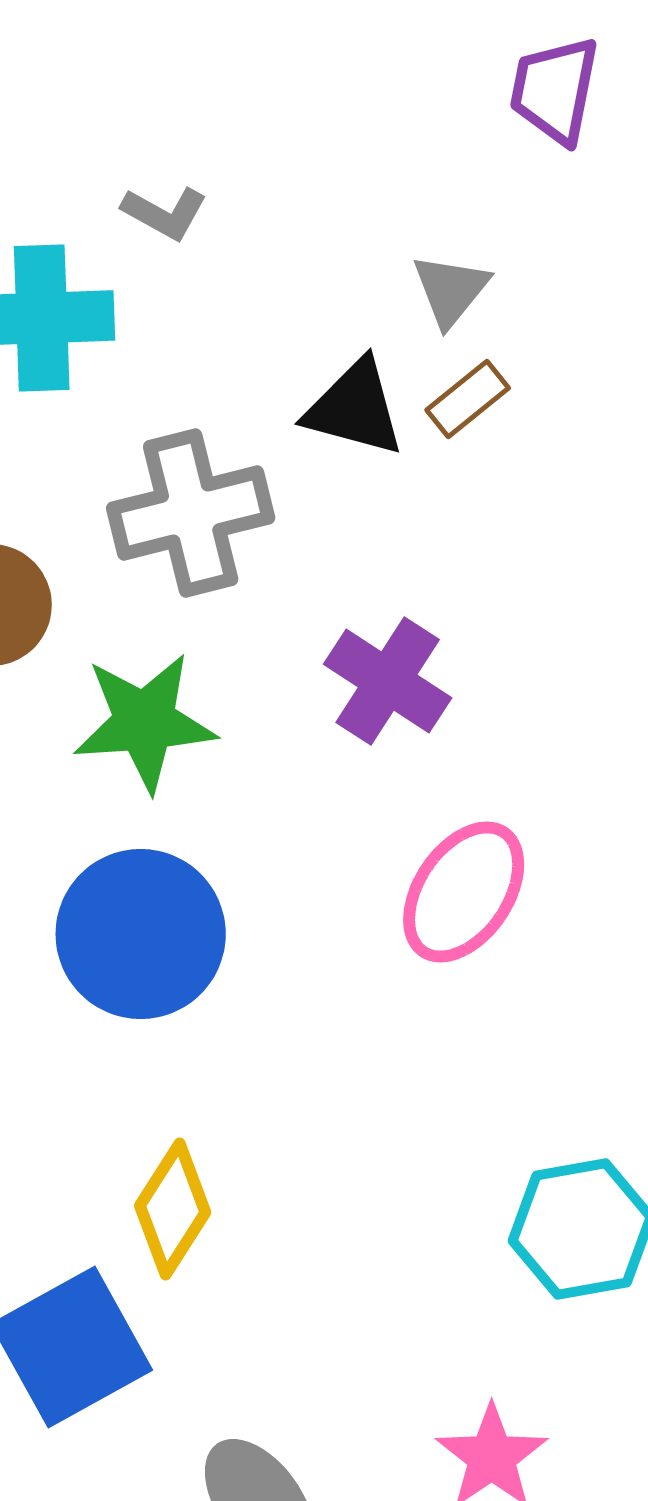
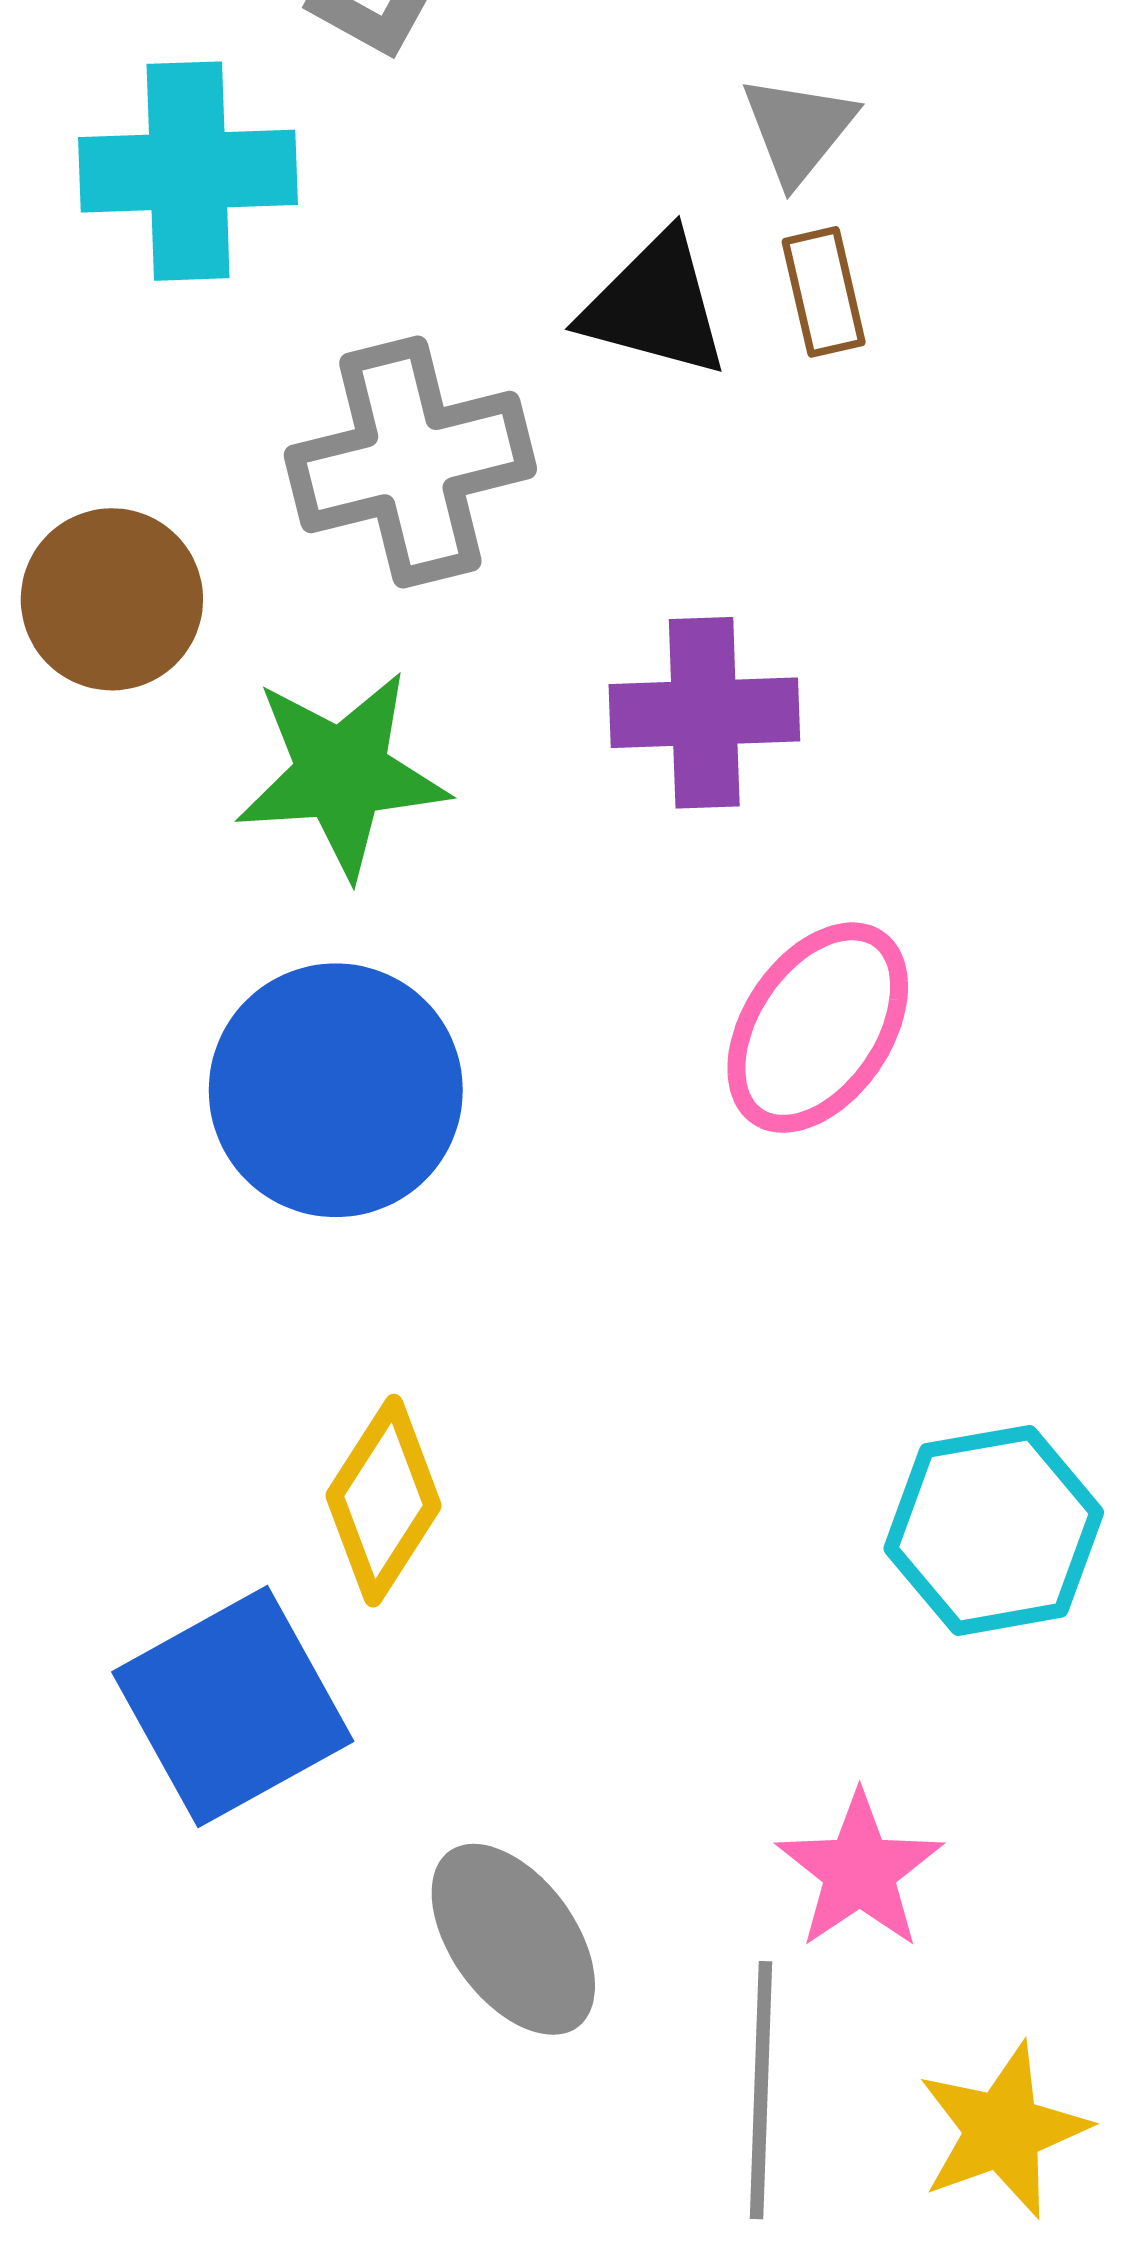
brown rectangle: (468, 399) -> (824, 292), turned -64
purple cross: (388, 681) -> (704, 713), turned -35

